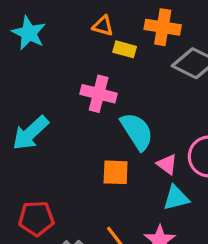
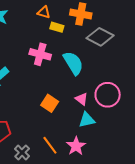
cyan semicircle: (137, 131) -> (73, 63), moved
orange square: (116, 172) -> (50, 103), turned 30

